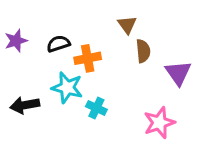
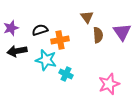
purple triangle: (178, 73) -> (122, 32), moved
black arrow: (25, 105) -> (17, 51), moved

